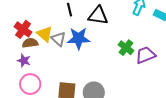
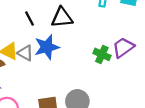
green cross: (126, 48) -> (102, 54), moved

